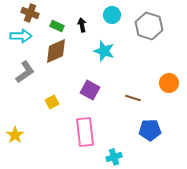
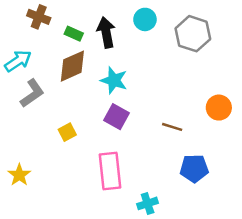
black arrow: (82, 25) -> (106, 32), size x1.6
cyan arrow: (21, 36) -> (18, 61), moved, turned -35
cyan star: (104, 51) -> (114, 80), moved

